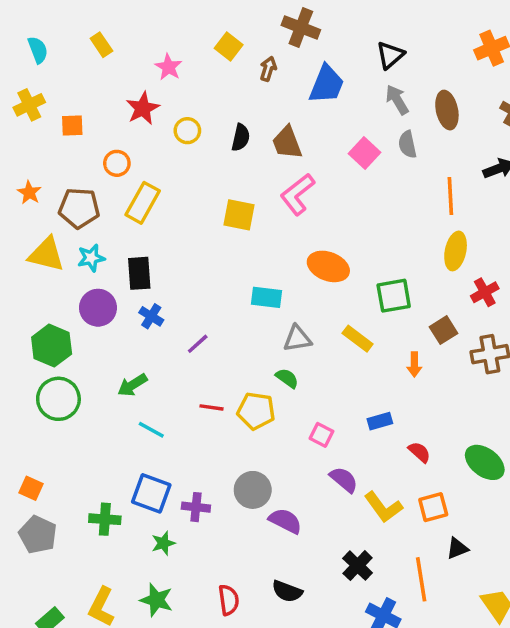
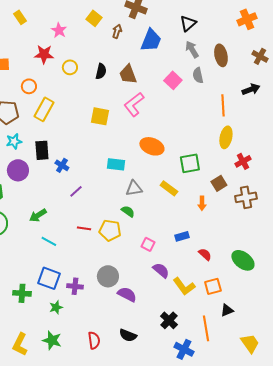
red star: (143, 108) -> (44, 54), turned 30
blue cross: (151, 316) -> (62, 165), moved

